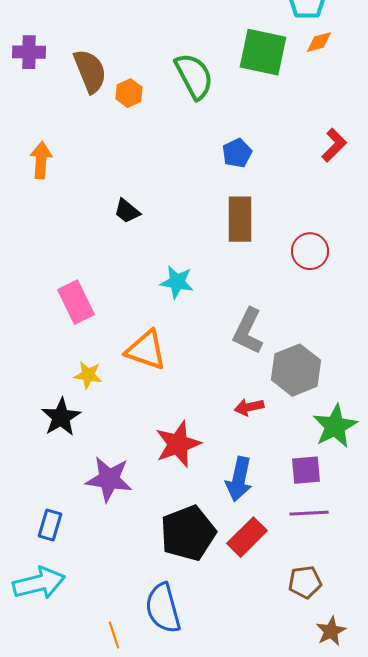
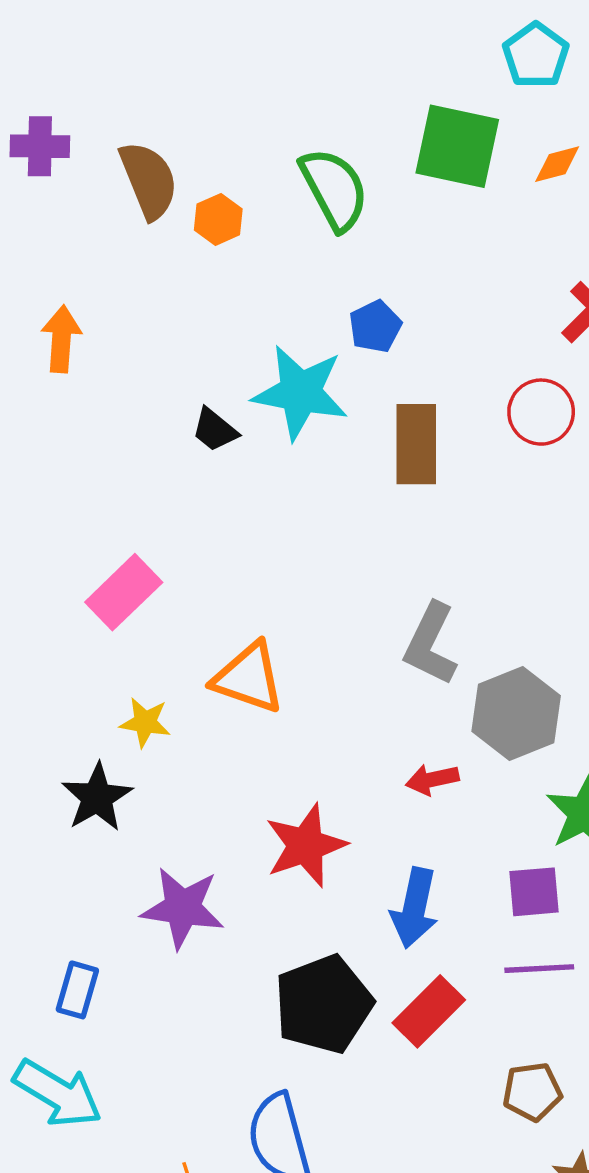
orange diamond: (319, 42) -> (557, 164), moved
blue pentagon: (237, 153) -> (375, 326), moved
red circle: (310, 251) -> (541, 412), moved
cyan star: (177, 282) -> (300, 392), moved, size x1.6
pink rectangle: (76, 302) -> (124, 592), turned 72
cyan arrow: (39, 583) -> (58, 1093), turned 45

